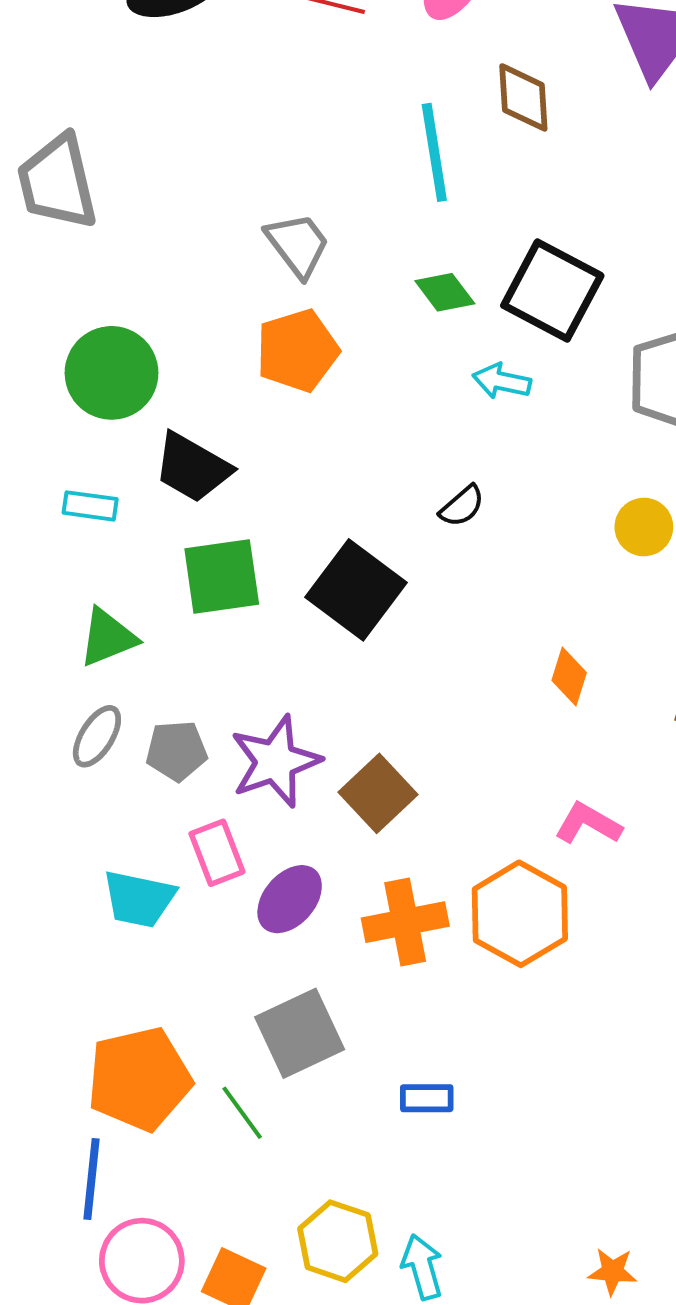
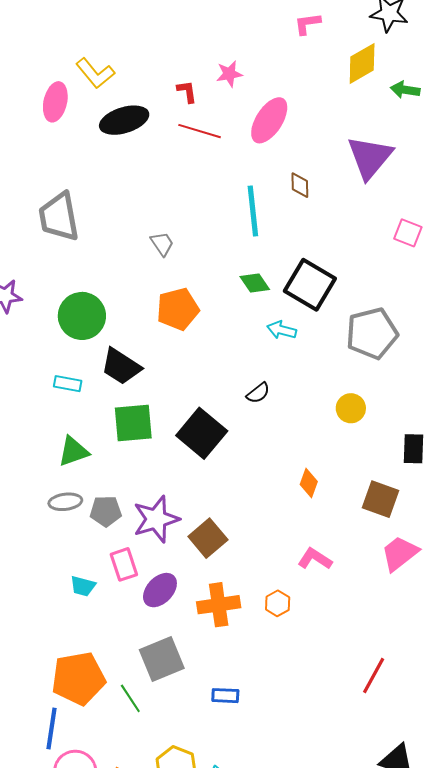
brown diamond: (523, 97) -> (300, 185), size x0.7
gray trapezoid: (298, 245) -> (162, 244), moved, size x0.7
gray ellipse: (97, 736) -> (65, 502), turned 48
cyan trapezoid: (139, 899) -> (83, 586), size x0.7
orange hexagon: (520, 914) -> (278, 603), size x0.5

